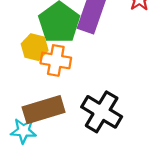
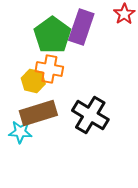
yellow hexagon: (35, 47) -> (33, 81), moved

